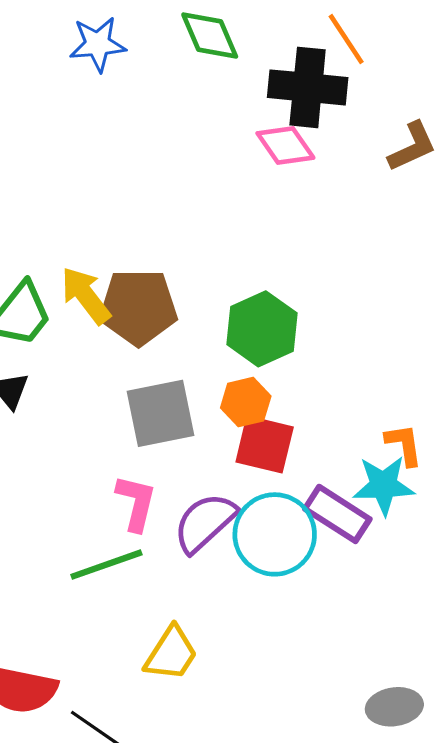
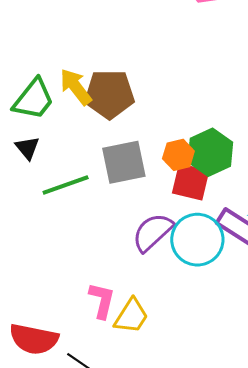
green hexagon: (262, 329) -> (210, 152), moved
pink L-shape: (136, 503) -> (102, 300), moved
green line: (106, 565) -> (66, 185), moved

